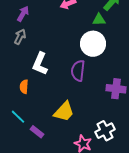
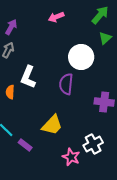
green triangle: (99, 20) -> (105, 38), moved, turned -40
orange semicircle: (24, 87) -> (10, 92), moved

